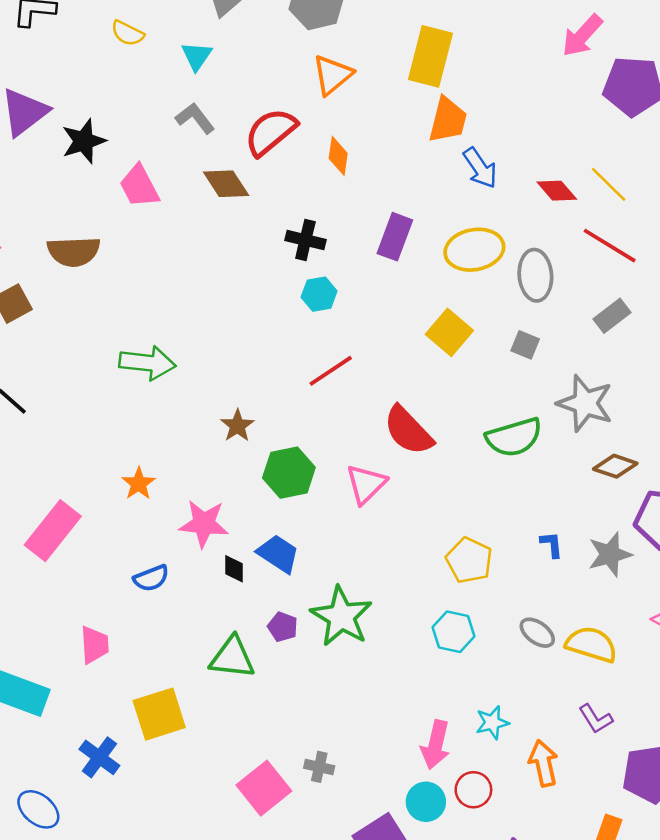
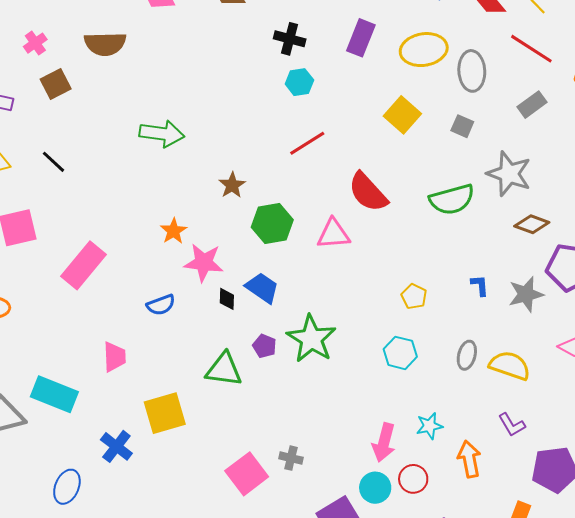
orange star: (139, 484) -> (174, 231), moved
pink triangle: (366, 484) -> (333, 234), turned 39
yellow pentagon: (469, 560) -> (414, 296), size x0.7
gray ellipse: (537, 633) -> (467, 355), turned 68
blue ellipse: (38, 809) -> (67, 487), turned 72

